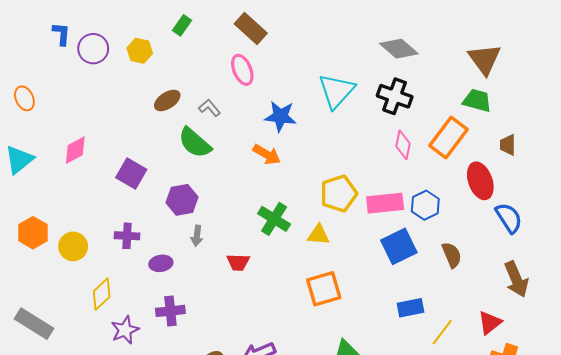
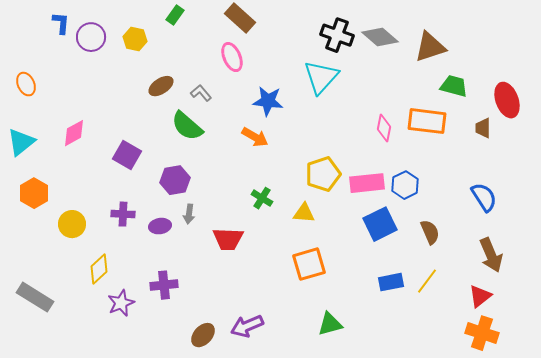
brown triangle: (485, 59) -> (430, 47), moved, turned 48
black cross: (395, 96) -> (337, 35), moved
orange rectangle: (449, 137) -> (427, 121), turned 60
red ellipse: (480, 181) -> (507, 100), moved
green cross: (274, 219) -> (262, 198), size x0.7
orange hexagon: (33, 233) -> (34, 193), moved
red trapezoid: (238, 262) -> (228, 239), size x1.4
purple ellipse: (161, 263) -> (160, 226), moved
red triangle: (490, 323) -> (480, 296), moved
yellow line: (442, 332) -> (427, 281), moved

